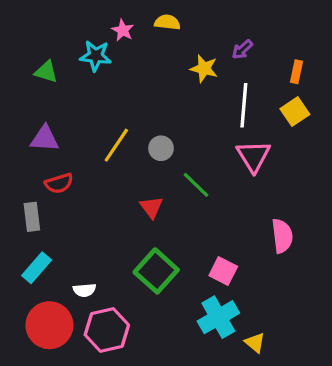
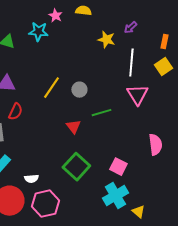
red semicircle: (59, 183) -> (15, 112), turned -48
green line: (196, 185) -> (101, 113), turned -60

